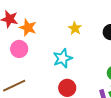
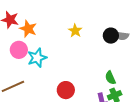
cyan star: (63, 58) -> (37, 58), moved

